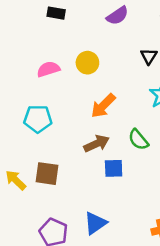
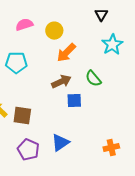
yellow circle: (87, 63) -> (54, 31), moved
brown square: (47, 174) -> (22, 116), moved

